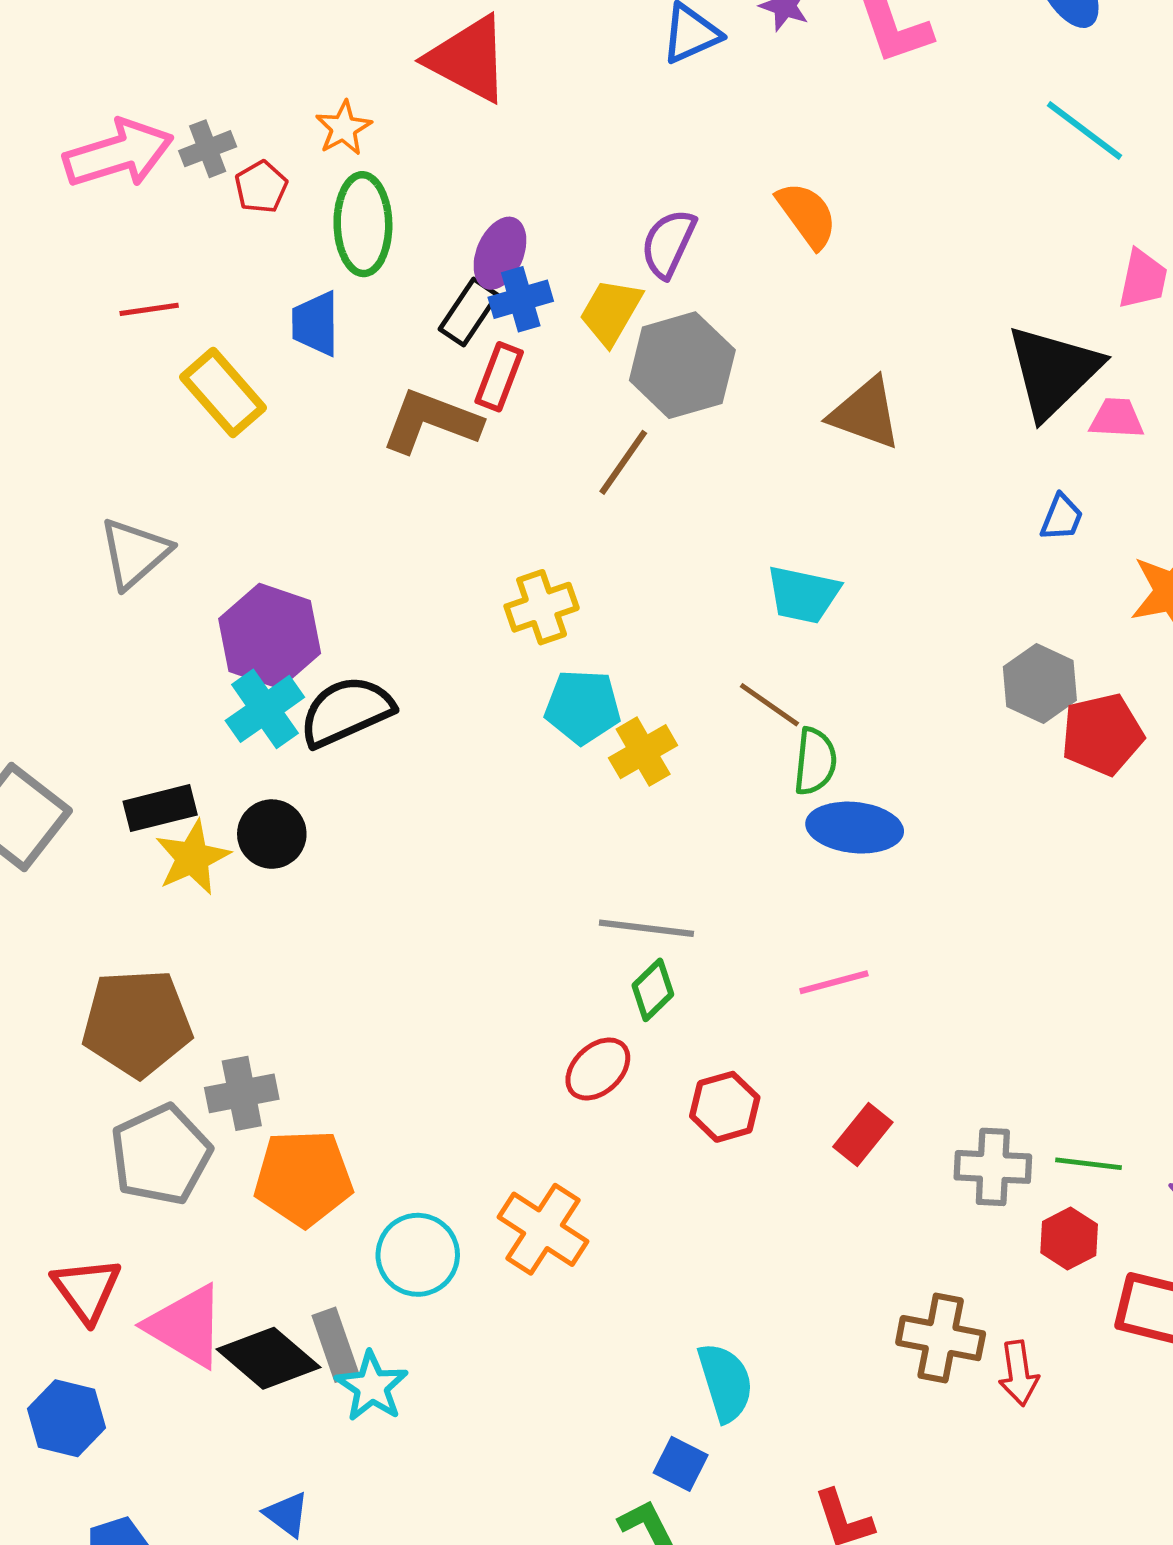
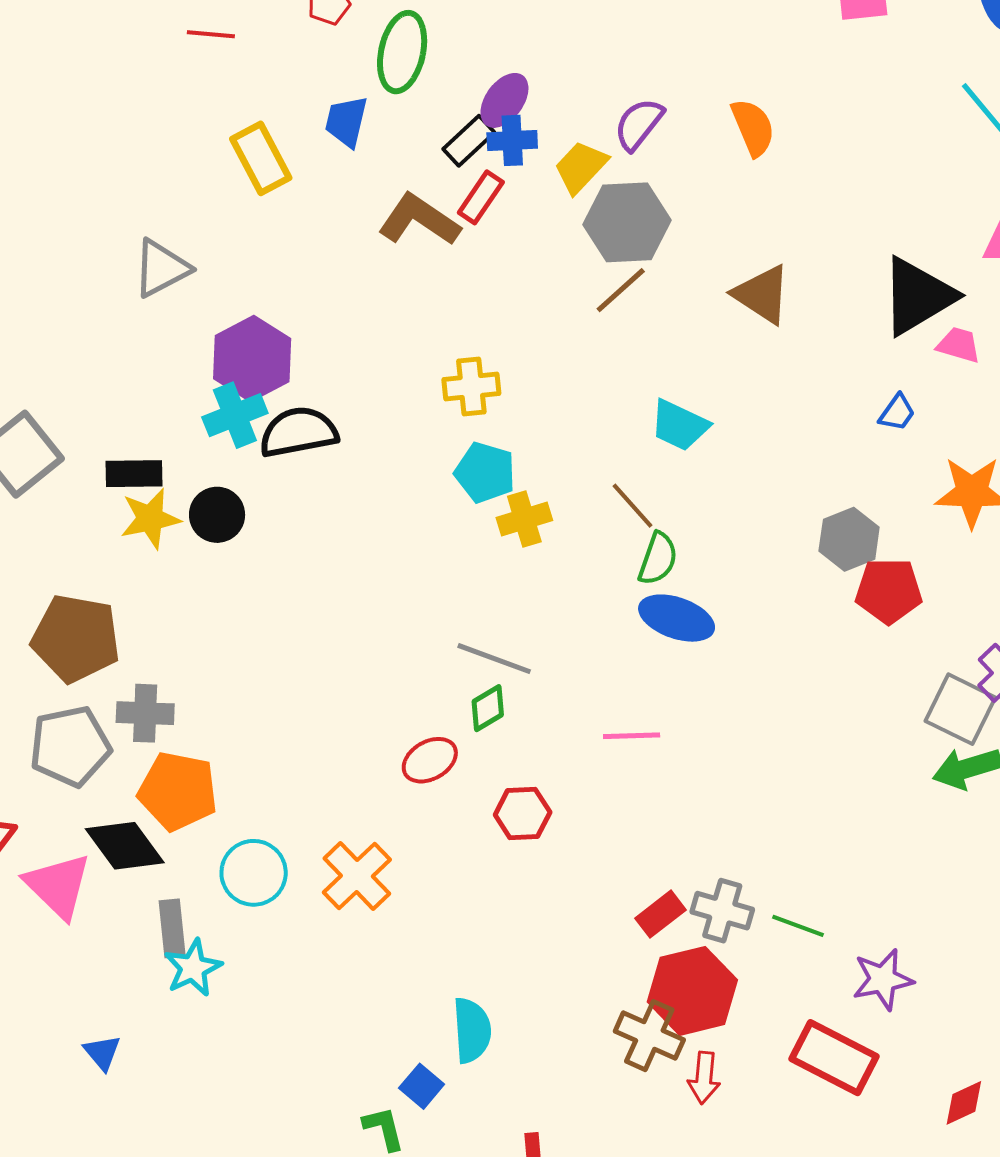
red line: (149, 309) -> (211, 34), moved
brown line: (623, 462) -> (621, 290), moved
red rectangle: (863, 1134) -> (661, 914), moved
red hexagon: (1069, 1238) -> (692, 991), moved, size x1.8
black diamond: (269, 1358) -> (125, 846), moved

